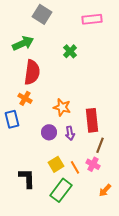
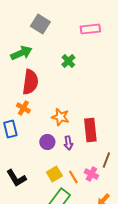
brown line: (100, 145) -> (106, 160), moved
black L-shape: (27, 178) -> (16, 178), moved, turned 150

